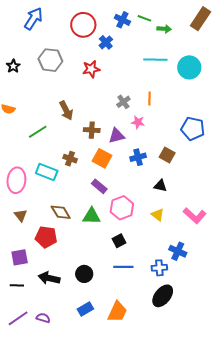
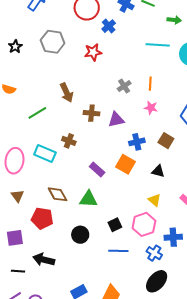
green arrow: (164, 29) -> (174, 20), moved
pink star: (138, 122) -> (151, 108), moved
orange square: (102, 158) -> (125, 164), moved
pink hexagon: (122, 208) -> (144, 224), moved
blue cross: (178, 251) -> (173, 237), turned -30
blue cross: (159, 268) -> (154, 253), turned 35
black circle: (84, 274) -> (80, 235), moved
black line: (17, 285) -> (18, 271), moved

